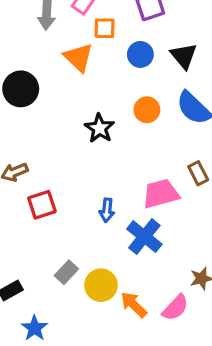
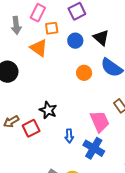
black star: (100, 128) -> (48, 110), moved
pink trapezoid: (161, 194) -> (100, 121), turned 90
red square: (42, 205) -> (31, 128), moved

